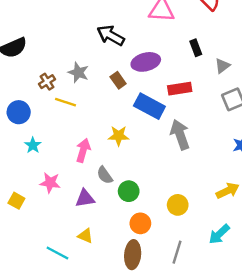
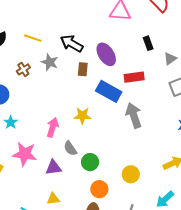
black arrow: (111, 35) -> (72, 43), moved
purple ellipse: (146, 62) -> (106, 54), turned 70
brown rectangle: (118, 80) -> (83, 69), turned 40
yellow line: (66, 102) -> (33, 38), moved
pink star: (50, 183) -> (25, 154), size x1.4
yellow triangle: (85, 236) -> (53, 199), turned -32

